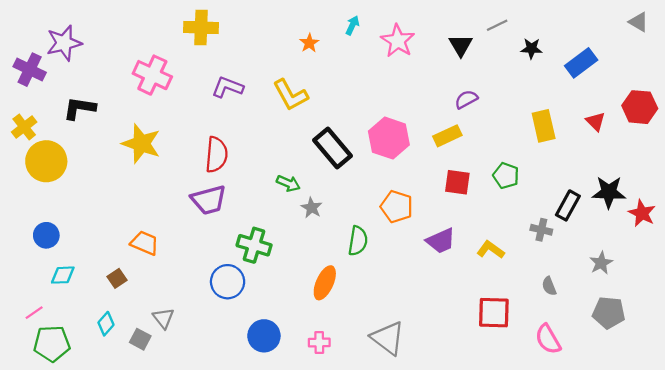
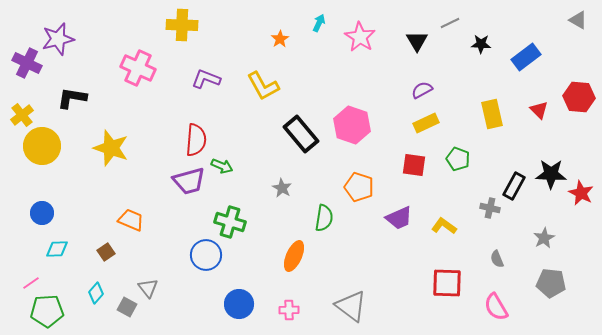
yellow rectangle: (447, 136) -> (426, 123), moved
yellow star: (141, 144) -> (111, 148), moved
green arrow: (288, 183) -> (222, 166), moved

